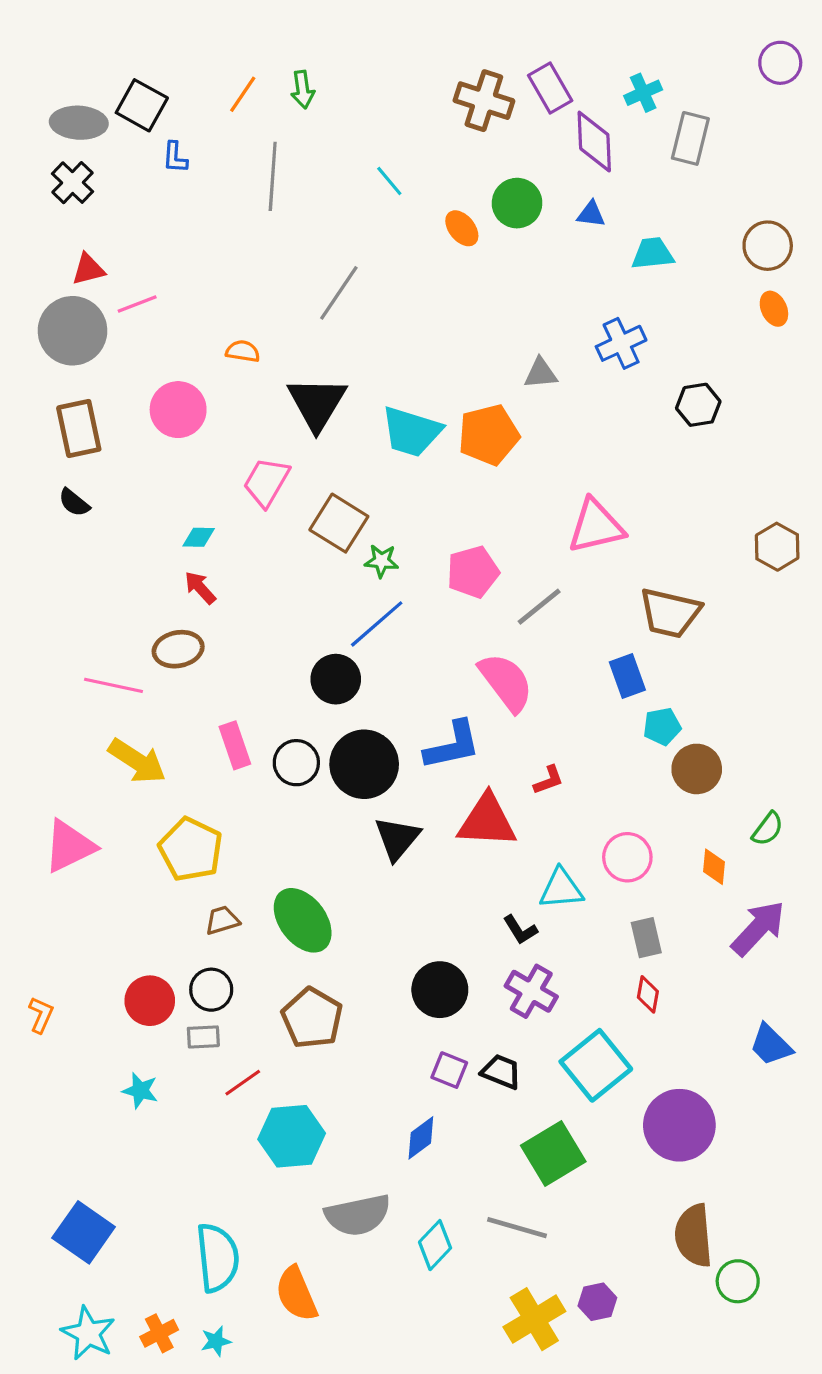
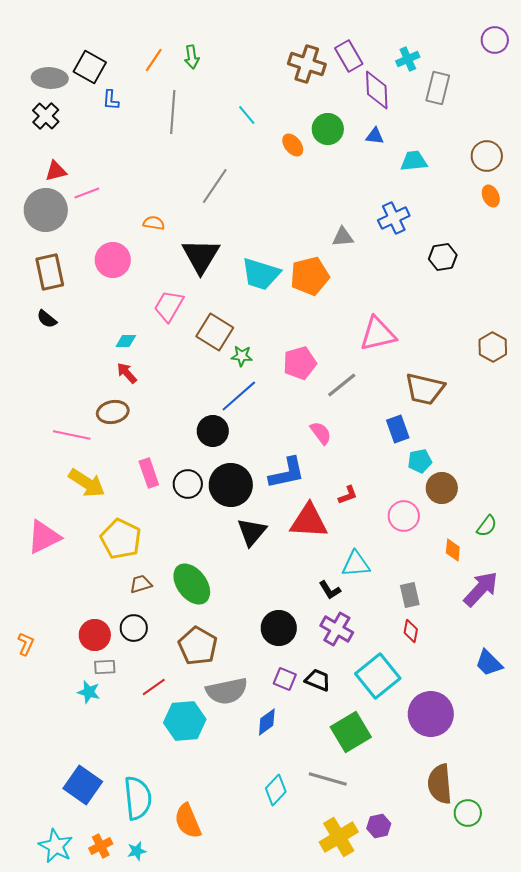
pink semicircle: (506, 682) -> (321, 433), size x0.6
pink circle: (627, 857) -> (404, 516), moved
gray rectangle: (203, 1037) -> (105, 667), moved
gray semicircle: (358, 1215) -> (227, 691), moved
blue square: (84, 1232) -> (83, 785), moved

